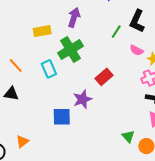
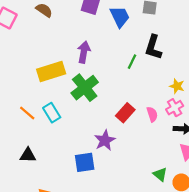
yellow rectangle: (42, 31) -> (51, 71), size x1.4
pink semicircle: (137, 50) -> (152, 114), moved, turned -128
cyan rectangle: (49, 69) -> (52, 113), moved
black triangle: (11, 94) -> (28, 155), moved

